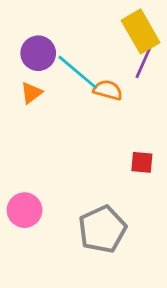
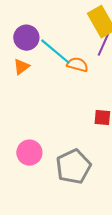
pink circle: (25, 210) -> (29, 153), moved

